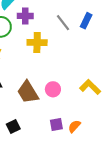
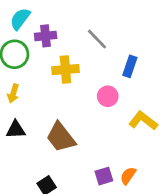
blue rectangle: (86, 21) -> (130, 66), moved
pink circle: (53, 89) -> (108, 96), moved

